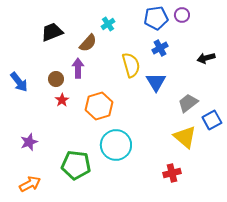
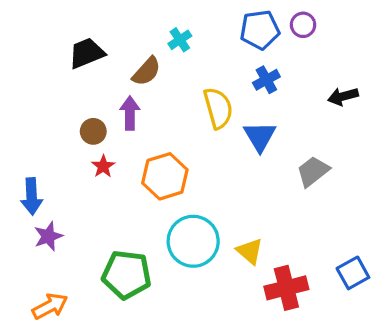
blue arrow: (19, 82) -> (32, 196), moved, turned 35
blue square: (212, 120) -> (353, 273), moved
yellow triangle: (185, 137) -> (250, 251), moved, size x0.7
red cross: (172, 173) -> (286, 288), size x1.4

